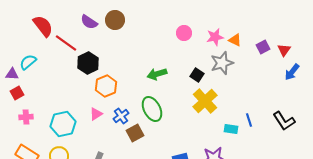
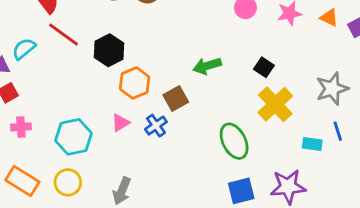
orange triangle: (235, 40) -> (329, 18), moved
red line: (66, 43) -> (64, 35), moved
gray star: (222, 63) -> (332, 89), moved
green ellipse: (152, 109) -> (234, 141), moved
brown square: (135, 133) -> (176, 99), moved

